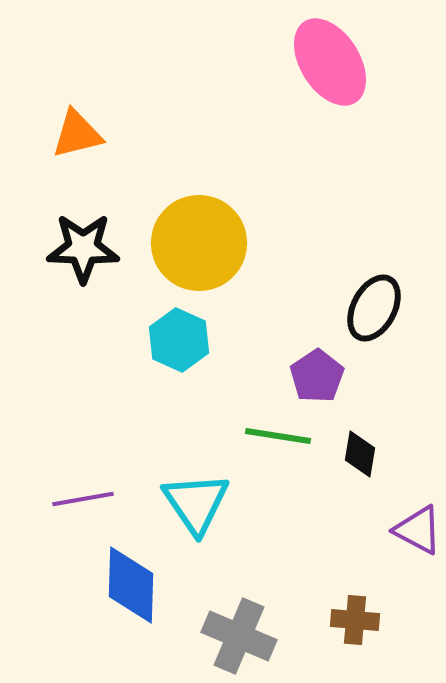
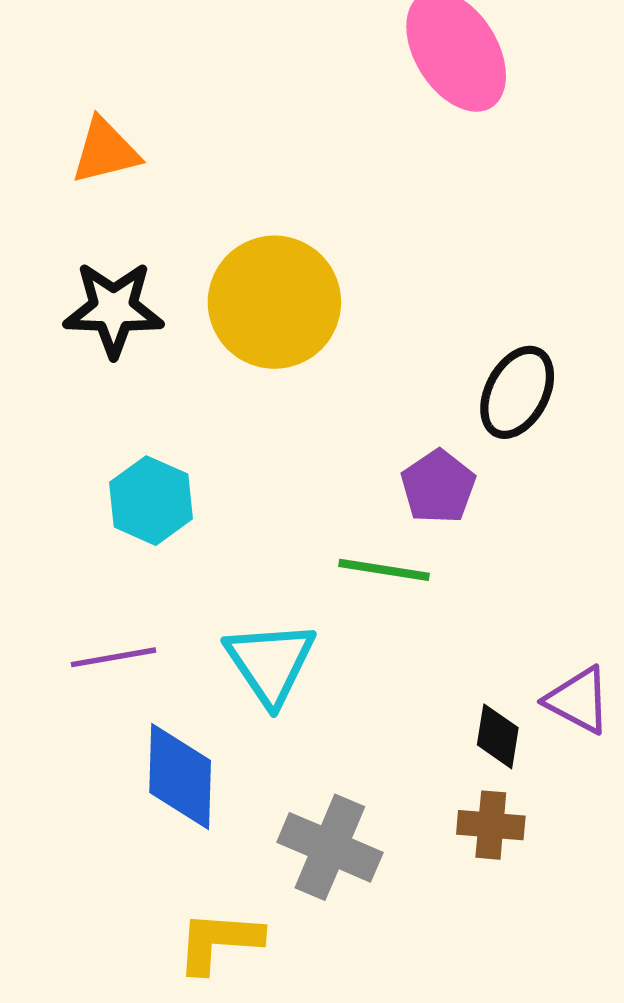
cyan hexagon: (179, 340) -> (151, 501), moved
black diamond: (360, 454) -> (498, 736), moved

